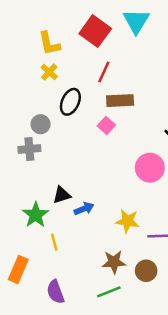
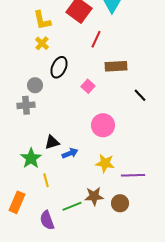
red line: (104, 72) -> (96, 39), moved
brown rectangle: (120, 101) -> (116, 66), moved
pink circle: (150, 168) -> (103, 125), moved
green line: (109, 292) -> (72, 206), moved

